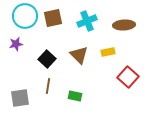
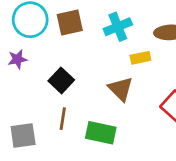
yellow rectangle: (108, 52) -> (140, 58), moved
brown triangle: (79, 55) -> (121, 89), moved
green rectangle: (75, 96) -> (101, 133), size x1.5

